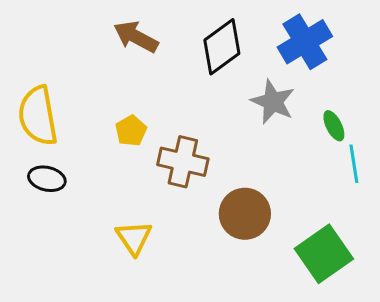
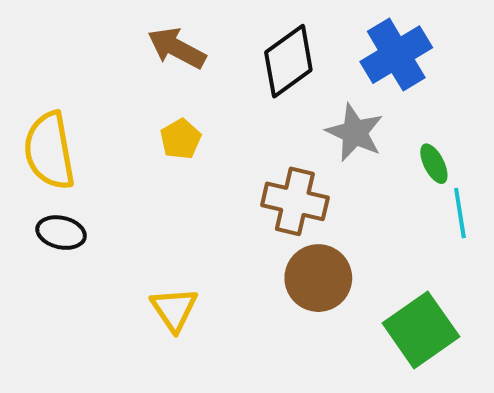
yellow pentagon: (131, 131) -> (181, 139), moved
brown cross: (183, 162) -> (295, 201), moved

